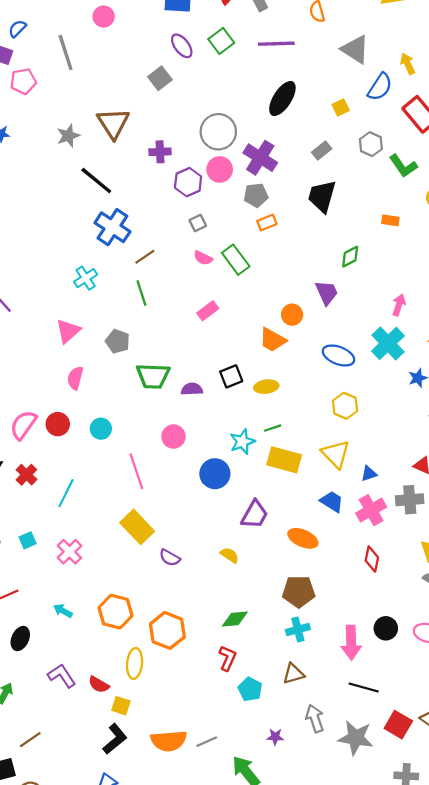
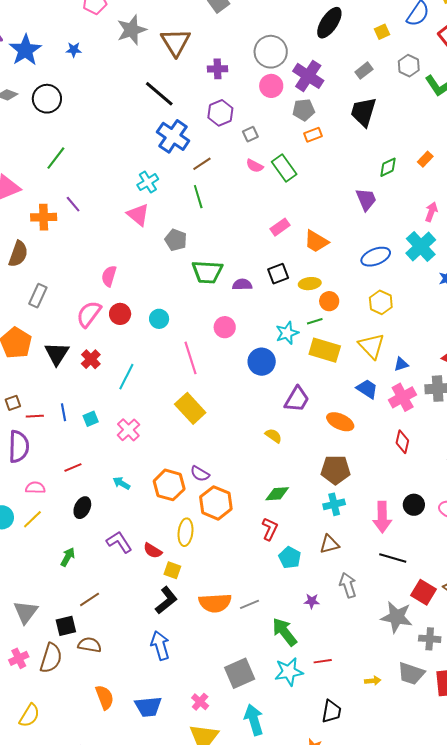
gray star: (68, 136) -> (132, 30), moved, size x1.4
purple hexagon: (188, 182) -> (220, 113), moved
orange rectangle: (390, 220) -> (425, 159), moved, turned -56
pink rectangle: (208, 311) -> (280, 227), moved
orange circle: (292, 315) -> (329, 301), moved
pink triangle: (68, 331) -> (138, 215), moved, turned -40
blue ellipse: (338, 355) -> (376, 257), turned -44
pink semicircle: (75, 378) -> (109, 276), moved
purple semicircle: (170, 558) -> (200, 474), moved
gray star: (356, 738) -> (397, 617), moved

